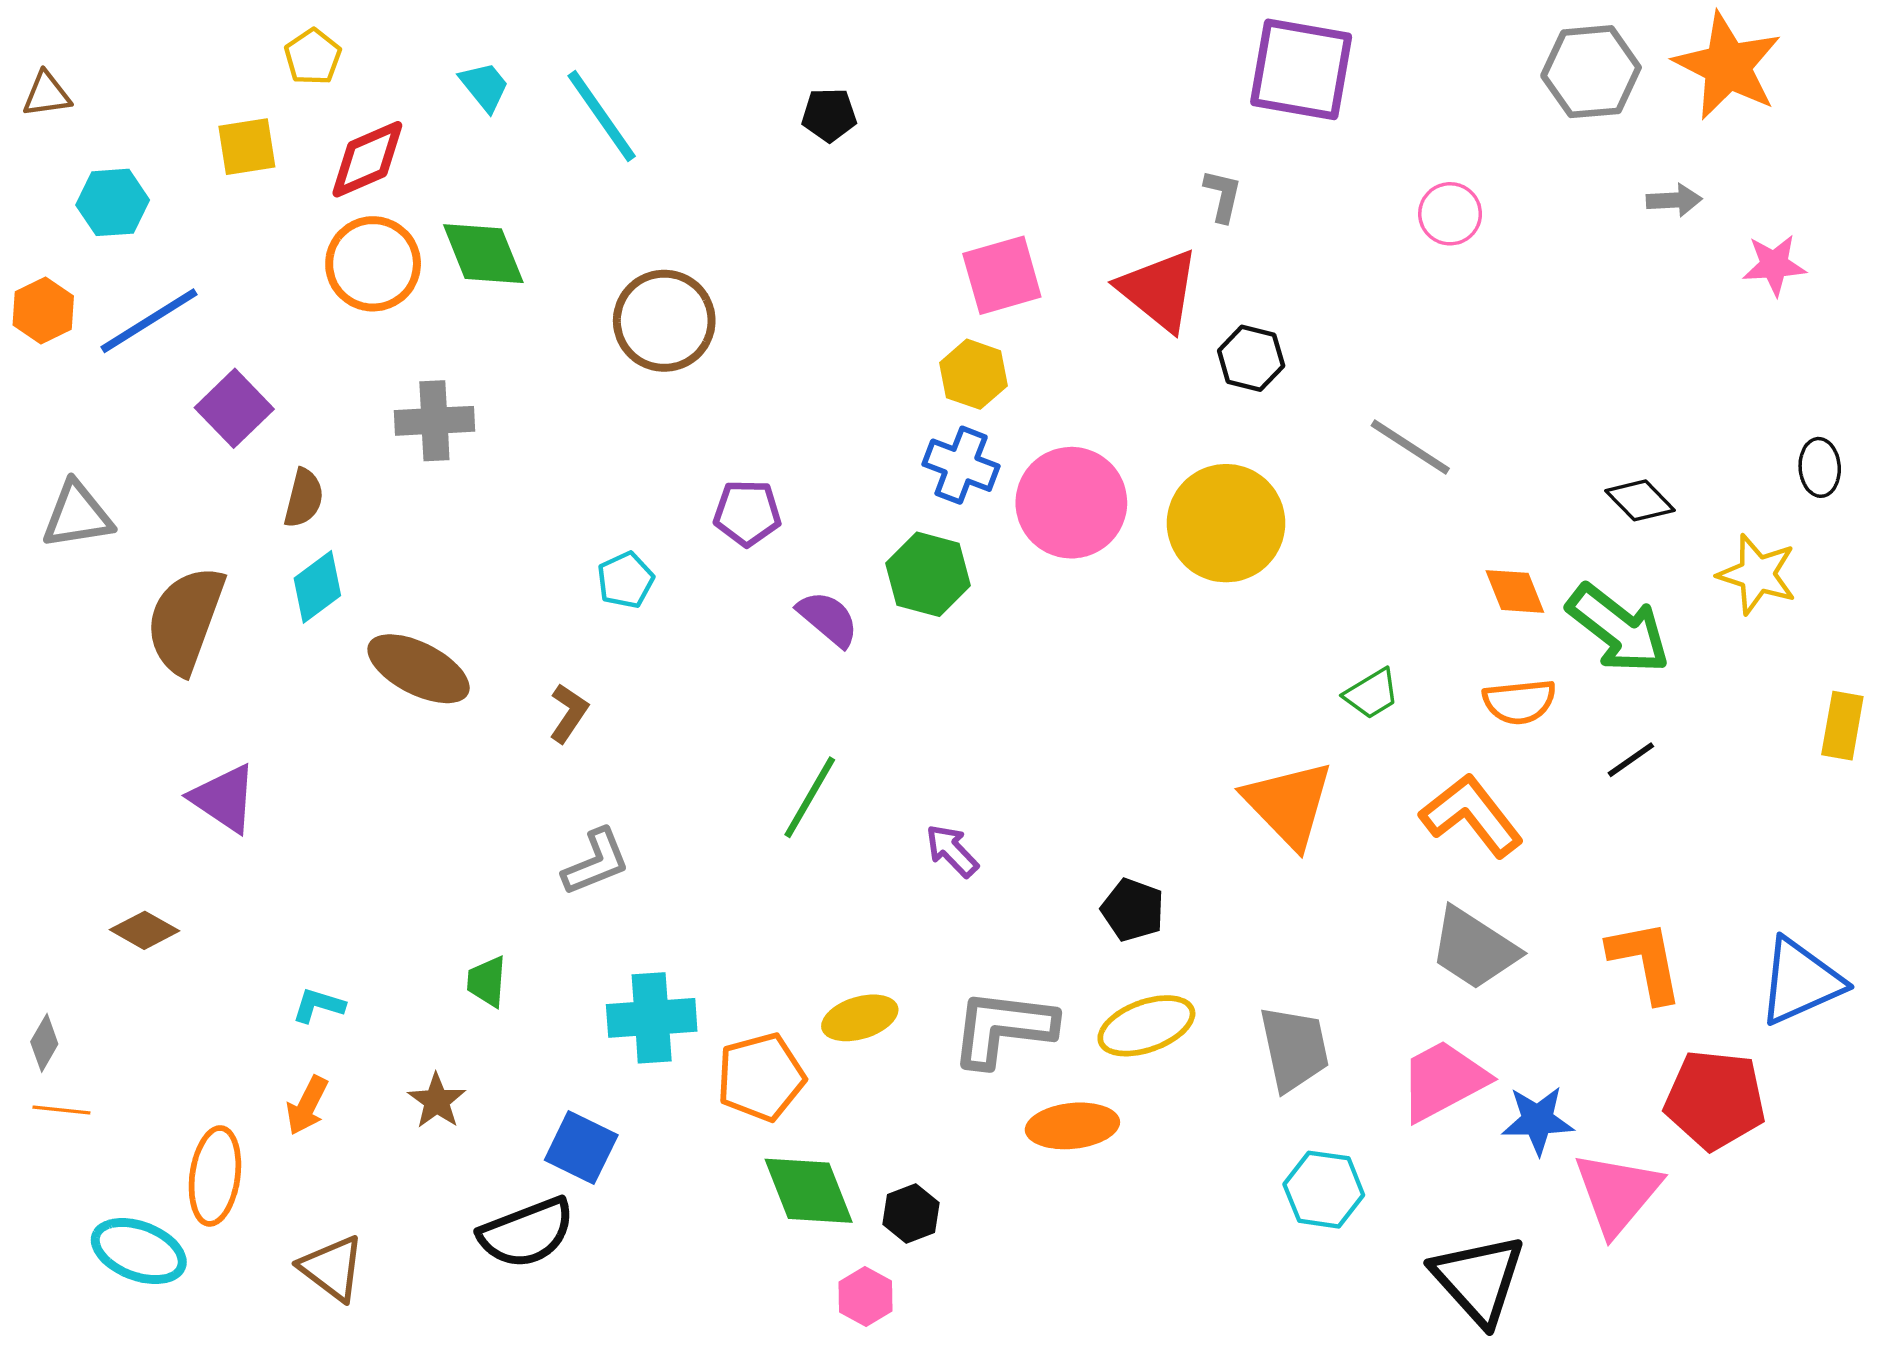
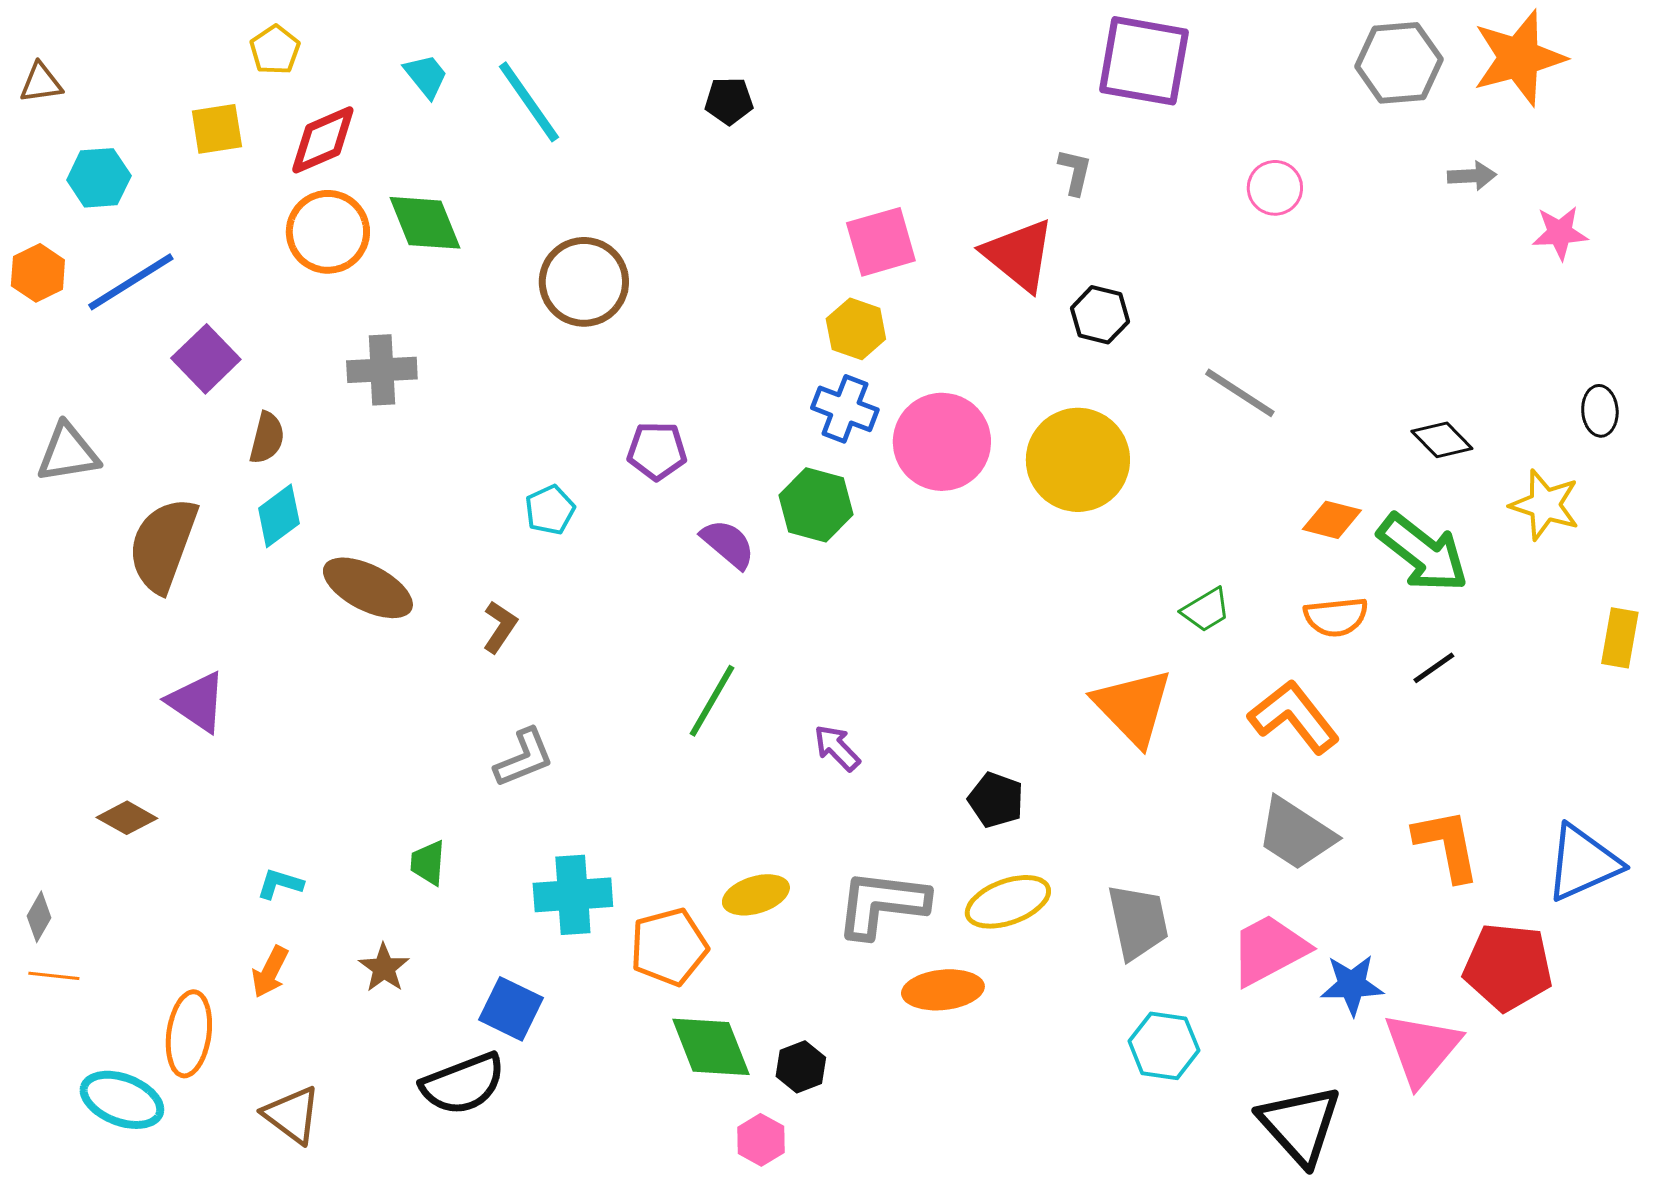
orange star: (1728, 66) -> (1519, 58), turned 30
orange diamond: (1515, 591) -> (1332, 520), turned -54

